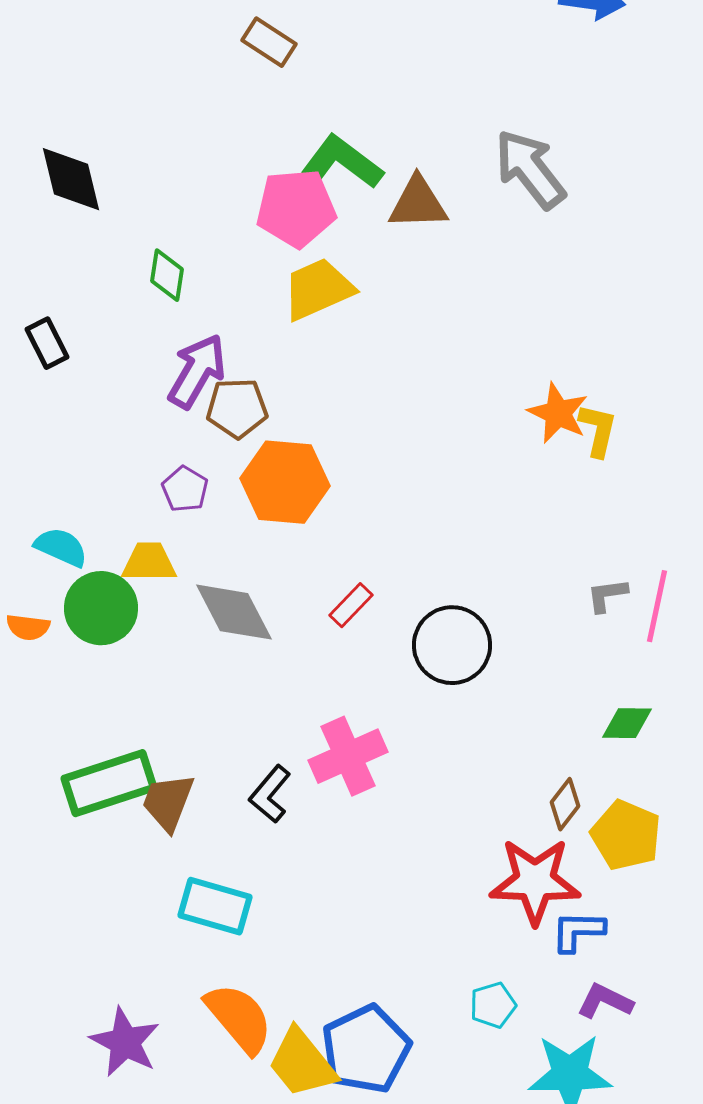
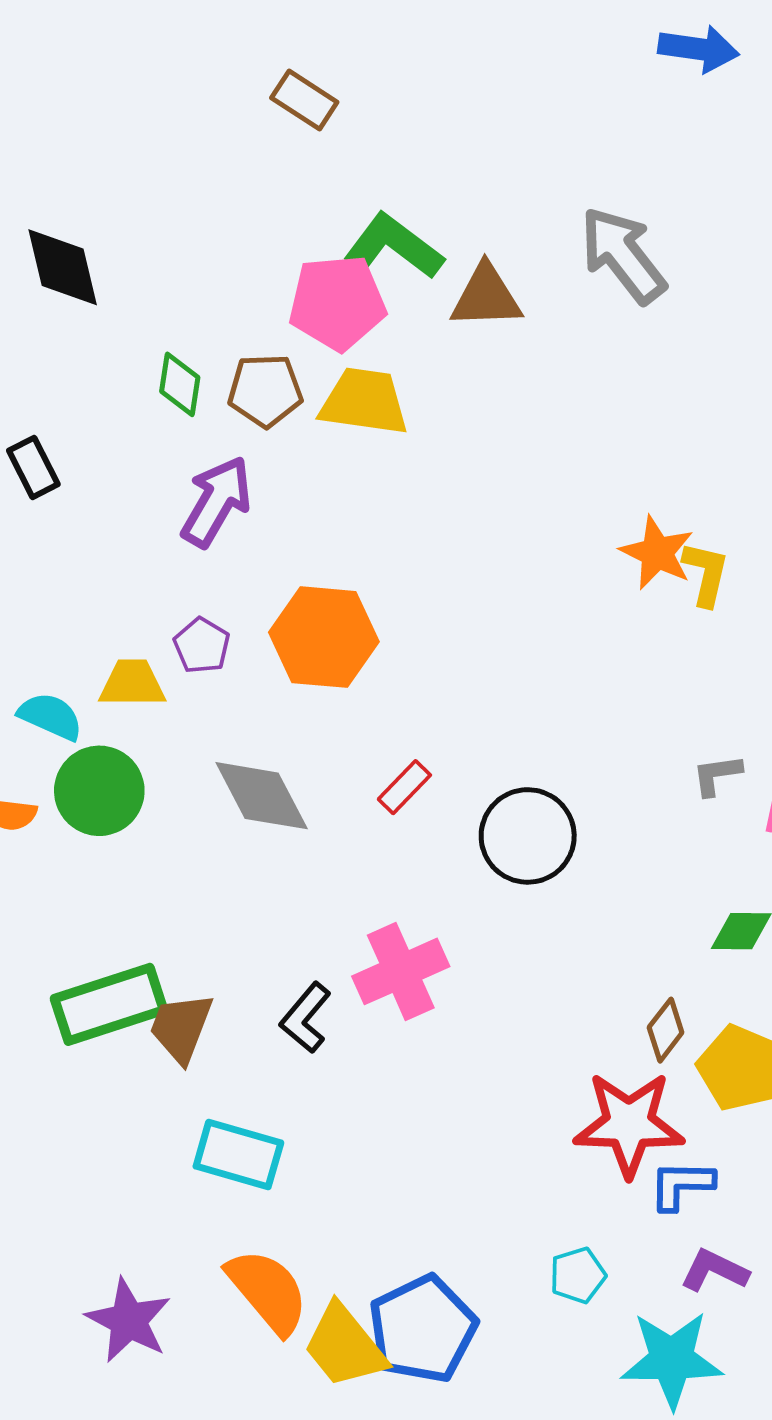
yellow trapezoid: (318, 289) -> (364, 402), turned 32
brown pentagon: (237, 408) -> (265, 391), moved
yellow trapezoid: (149, 562) -> (132, 683), moved

